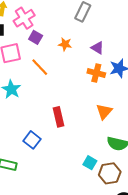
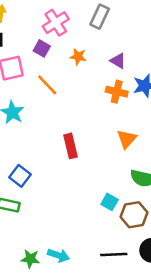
pink cross: (24, 18) -> (56, 23), moved
blue square: (32, 140) -> (20, 176), moved

